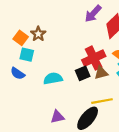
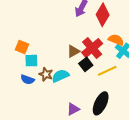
brown star: (38, 34) -> (46, 74), moved
brown triangle: (101, 73) -> (73, 51), moved
yellow line: (102, 101) -> (107, 71), moved

